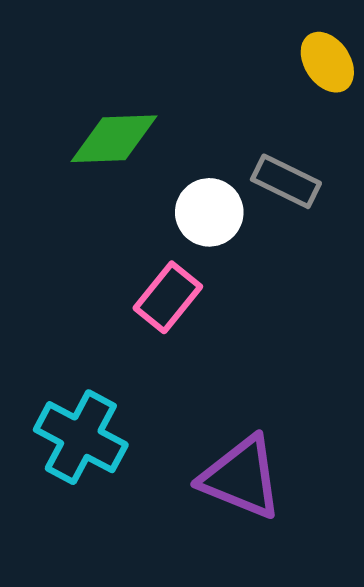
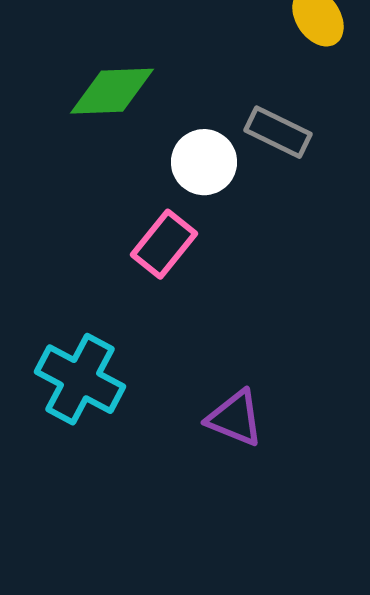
purple triangle: (241, 478) -> (235, 418), size x0.7

